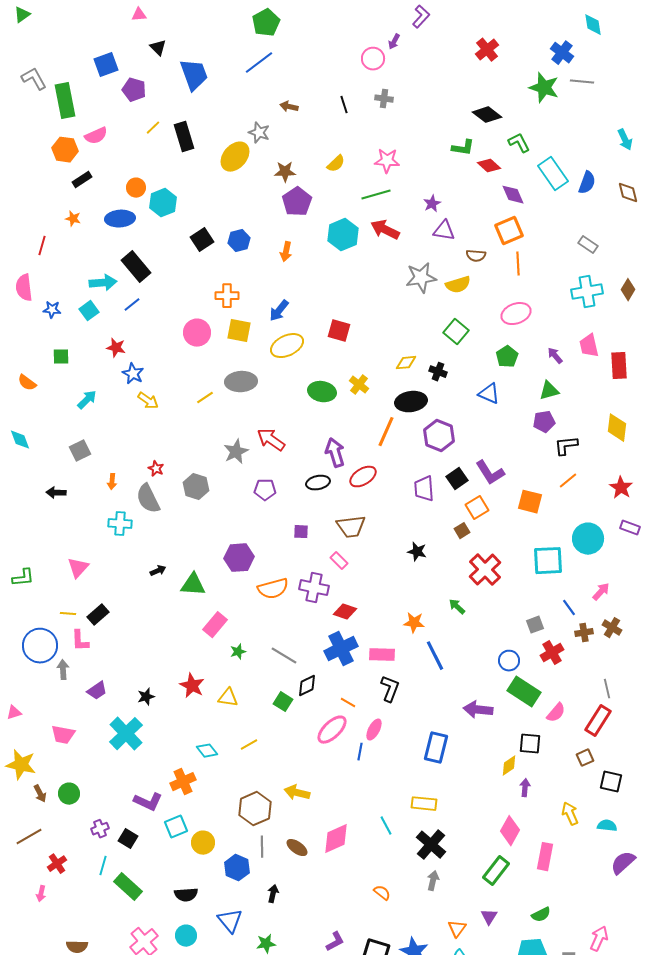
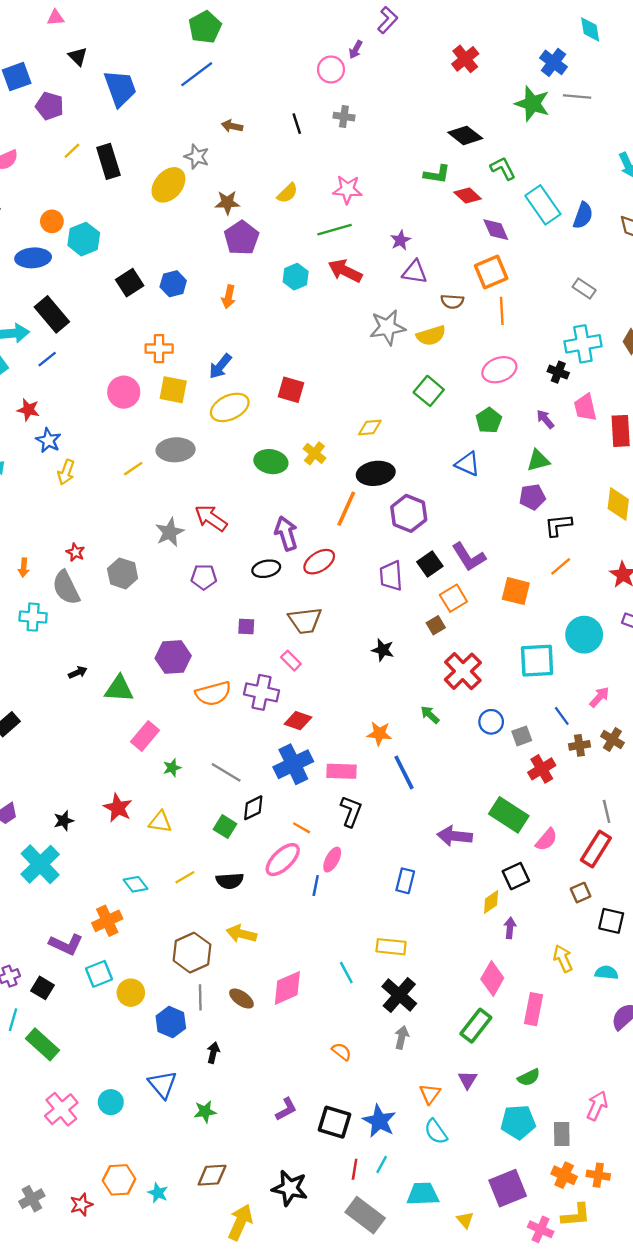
cyan hexagon: (343, 235) -> (296, 277), size x0.7
black cross: (438, 372) -> (558, 372), moved
yellow arrow: (148, 401) -> (66, 472), turned 75
blue circle: (509, 661) -> (491, 722), moved
black square: (530, 744) -> (516, 876), turned -30
blue rectangle: (436, 748) -> (405, 881), size x0.7
black semicircle: (186, 895) -> (230, 881), moved

